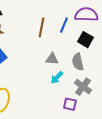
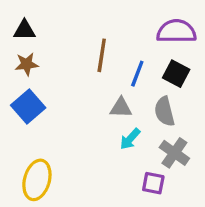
blue line: (64, 25) -> (137, 74), moved

